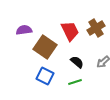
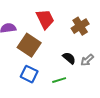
red trapezoid: (70, 31) -> (45, 19), moved
black semicircle: (77, 62) -> (69, 58), moved

